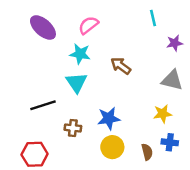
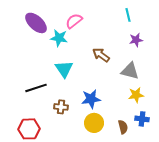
purple star: (175, 43) -> (136, 40), moved
cyan star: (80, 54) -> (59, 38), moved
gray triangle: (172, 80) -> (130, 71), moved

